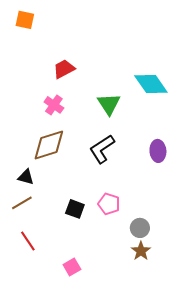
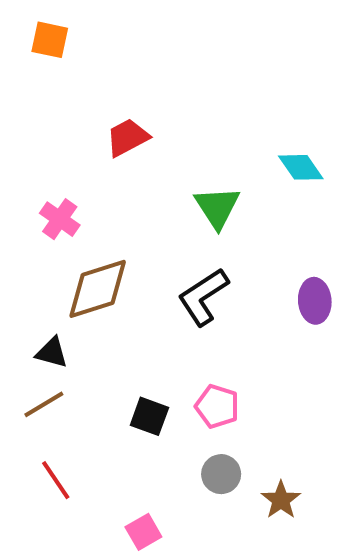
cyan diamond: (151, 84) -> (301, 167), size x0.7
pink cross: (54, 105) -> (60, 219), moved
gray circle: (140, 228) -> (221, 474), moved

